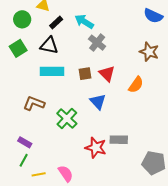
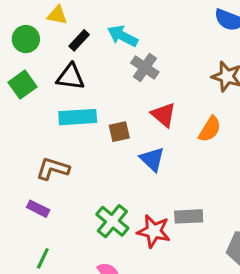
brown square: (85, 74) -> (119, 132), moved
green cross: (67, 118) -> (112, 221), moved
purple rectangle: (25, 142) -> (38, 209), moved

